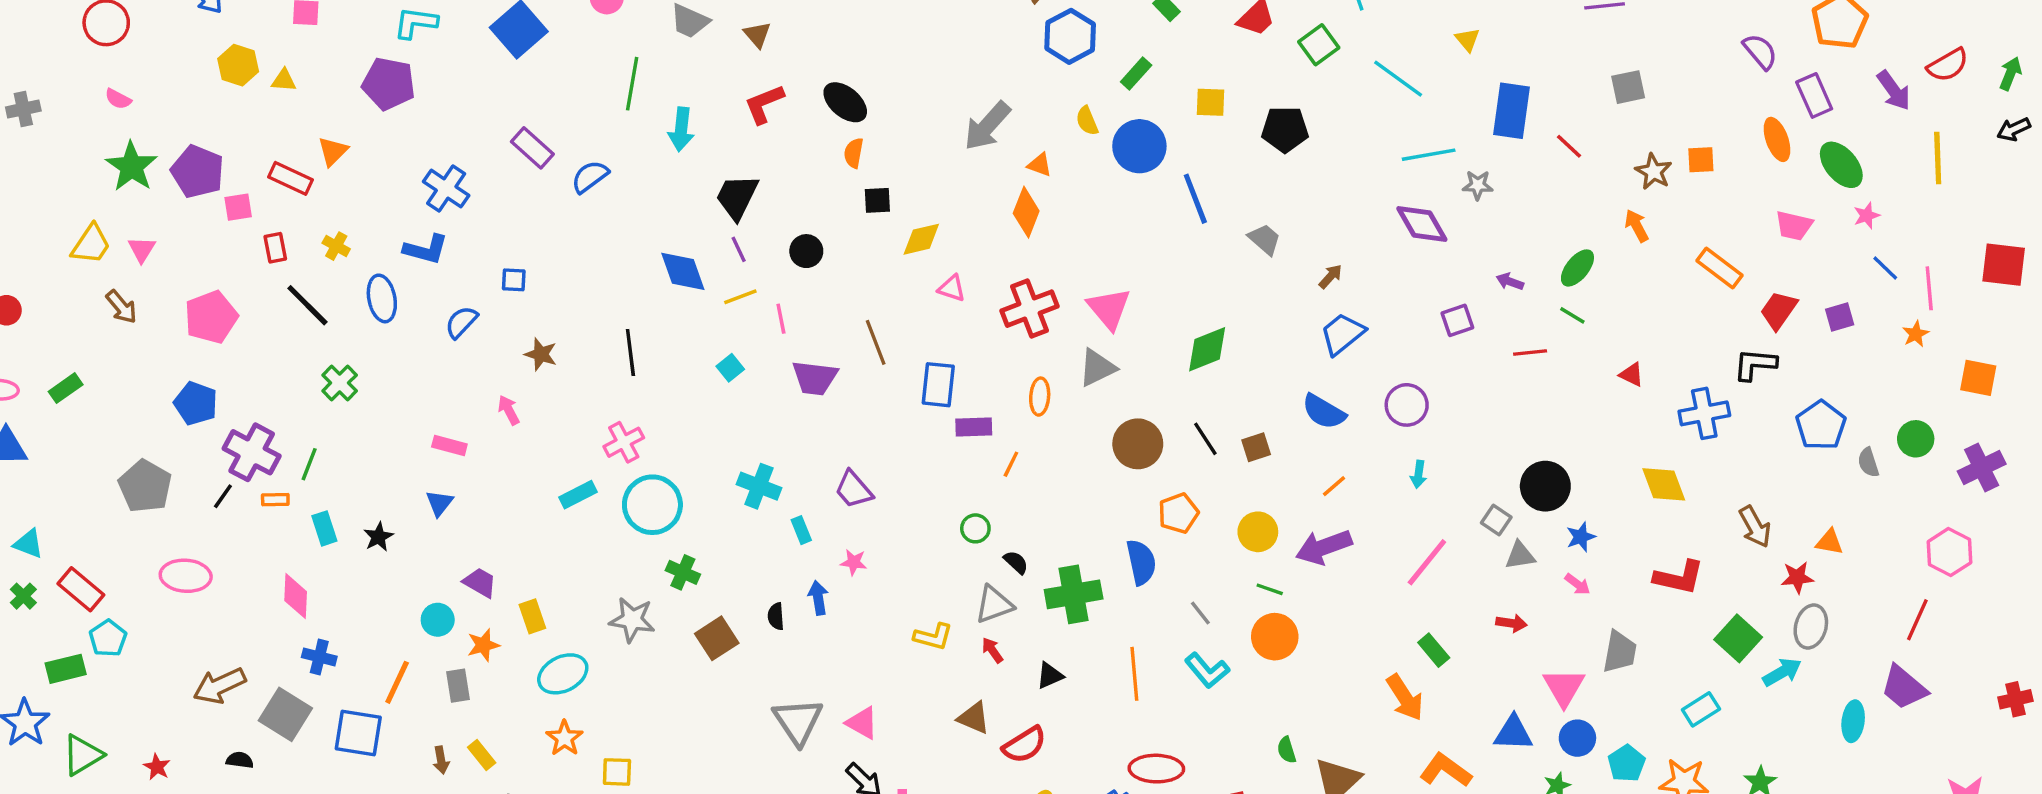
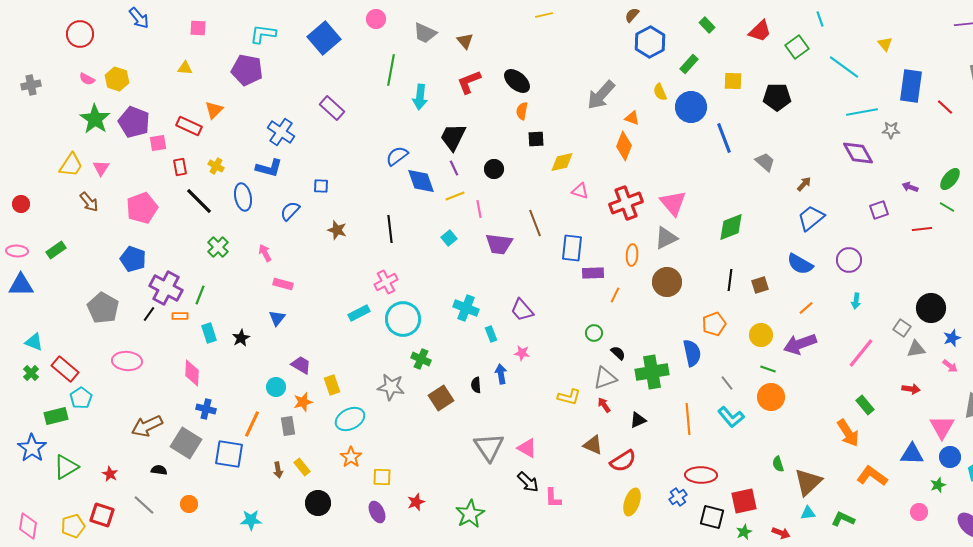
yellow hexagon: (238, 65) -> (117, 79), moved
blue semicircle: (590, 177) -> (397, 156), moved
pink arrow: (509, 410) -> (265, 253), moved
black line: (1205, 439) -> (730, 280), turned 40
brown circle: (1138, 444) -> (667, 282), moved

